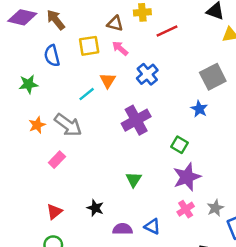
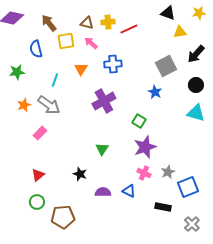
yellow cross: (142, 12) -> (108, 22), moved
brown arrow: (56, 20) -> (49, 23), moved
blue cross: (147, 74) -> (113, 64), turned 36
cyan line: (87, 94) -> (55, 80), moved, turned -32
black star: (95, 208) -> (80, 174), moved
pink cross: (186, 209) -> (144, 173), turned -32
blue triangle: (152, 226) -> (129, 191), moved
purple semicircle: (123, 229) -> (103, 192), moved

